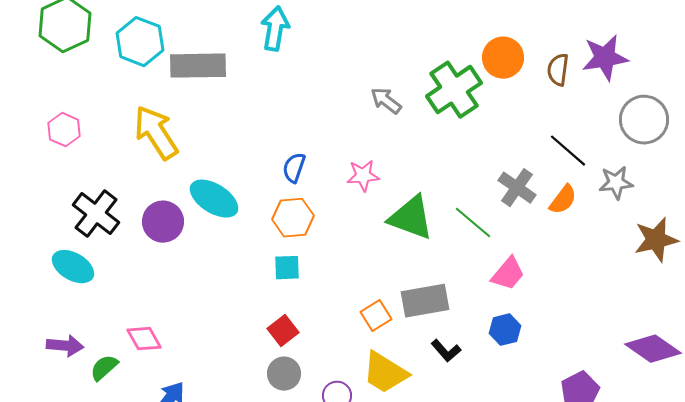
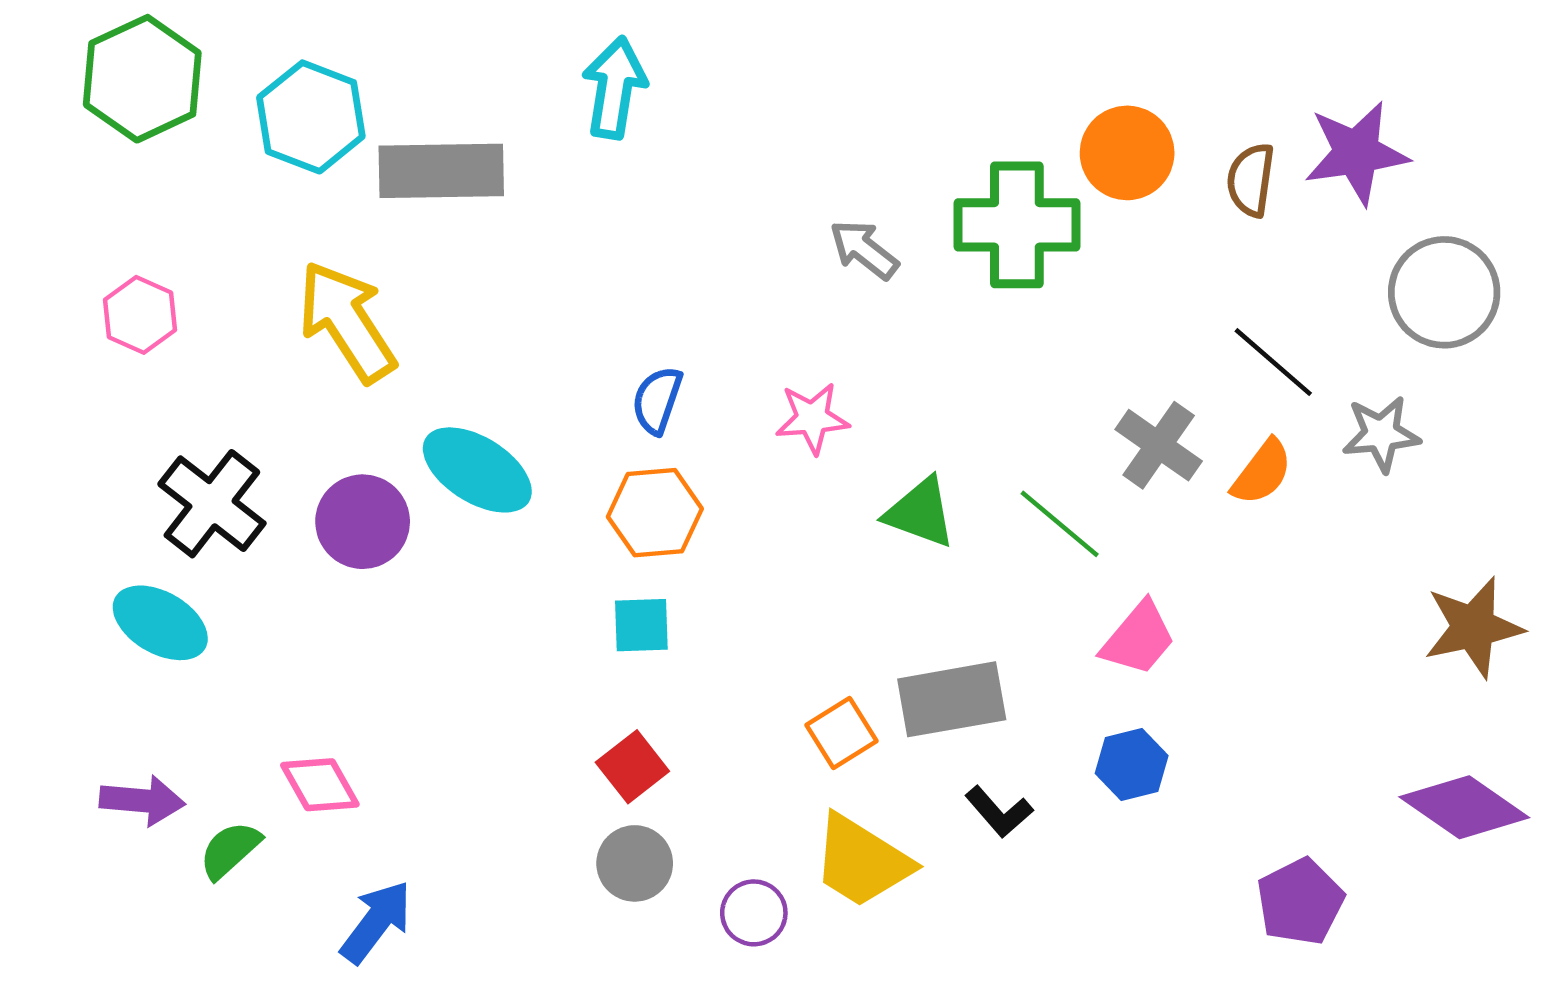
green cross: (454, 90) -> (1017, 225), turned 34
green triangle: (411, 218) -> (920, 513), size x0.7
brown star: (656, 240) -> (1473, 627), moved

